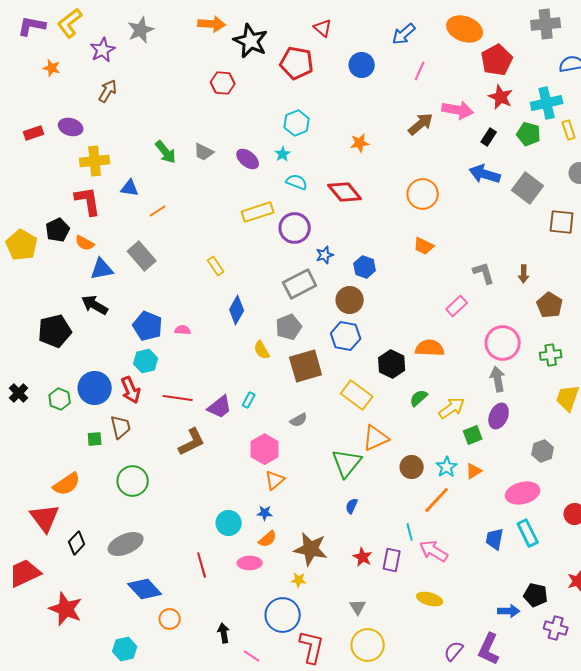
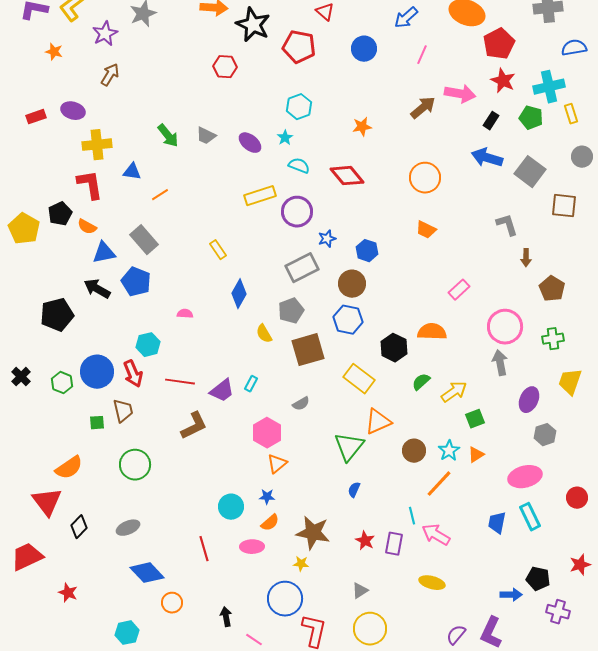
gray L-shape: (484, 273) -> (507, 225), moved
blue pentagon: (148, 326) -> (136, 282), moved
purple ellipse: (499, 416) -> (529, 400), moved
gray ellipse: (126, 544) -> (128, 528), size x0.7
gray triangle: (358, 607) -> (360, 591), turned 30
red star: (66, 609) -> (68, 593), size x0.6

